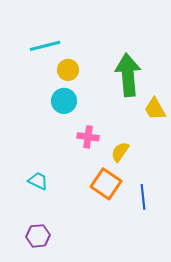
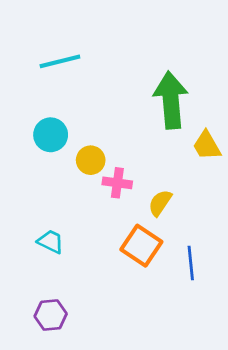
yellow circle: (68, 70) -> (91, 160), moved
cyan circle: (64, 101) -> (51, 135), moved

